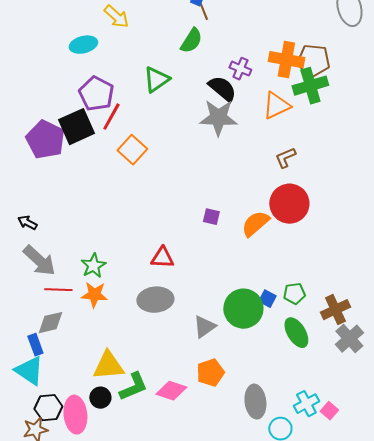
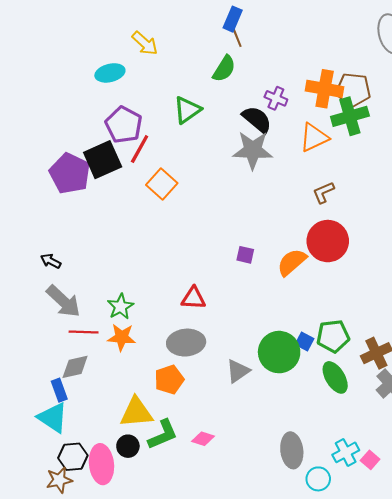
green pentagon: (294, 294) -> (333, 336), size x1.4
orange pentagon: (210, 373) -> (169, 380), moved
pink diamond: (171, 391) -> (203, 439), size x0.7

